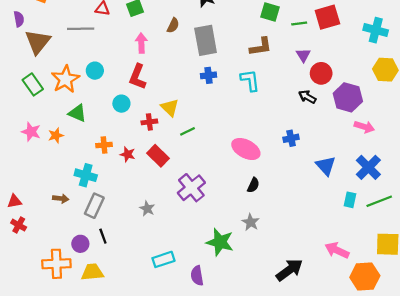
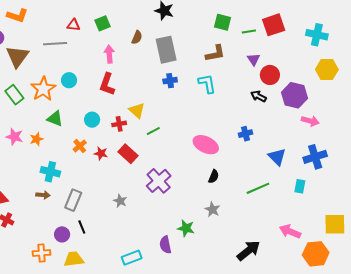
cyan circle: (121, 104) -> (92, 120), moved
orange cross: (104, 145) -> (80, 146), turned -32
blue cross: (368, 167) -> (315, 157), turned 30
cyan cross: (86, 175) -> (50, 172), moved
green line: (379, 201) -> (258, 188), moved
green star: (220, 242) -> (186, 228), size x0.7
cyan rectangle: (163, 259) -> (132, 258), moved
orange cross: (56, 264) -> (42, 253), size x0.7
purple semicircle: (197, 276) -> (165, 245), moved

